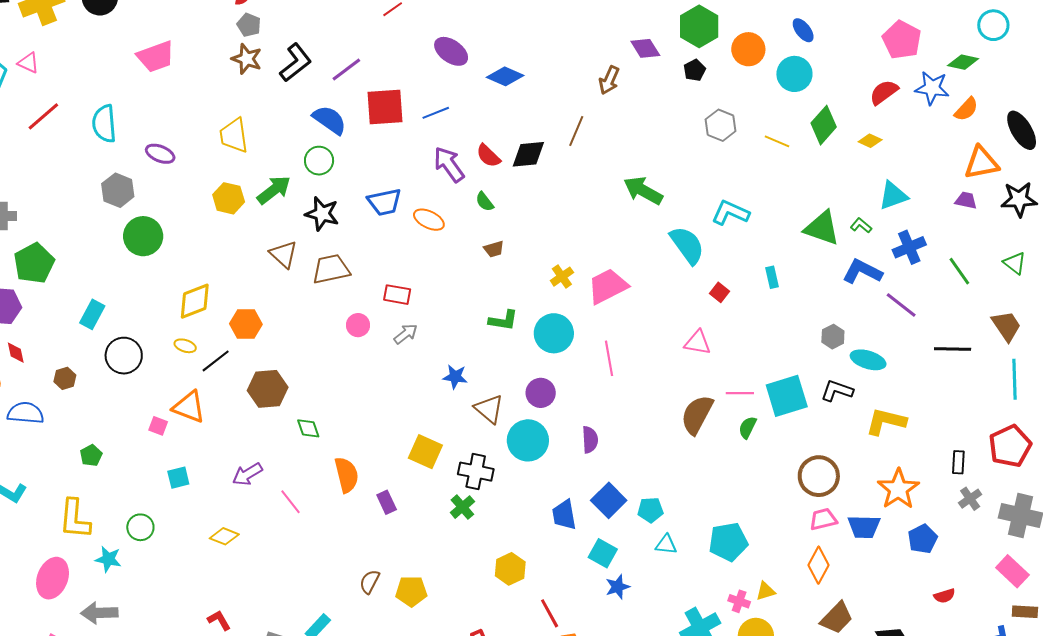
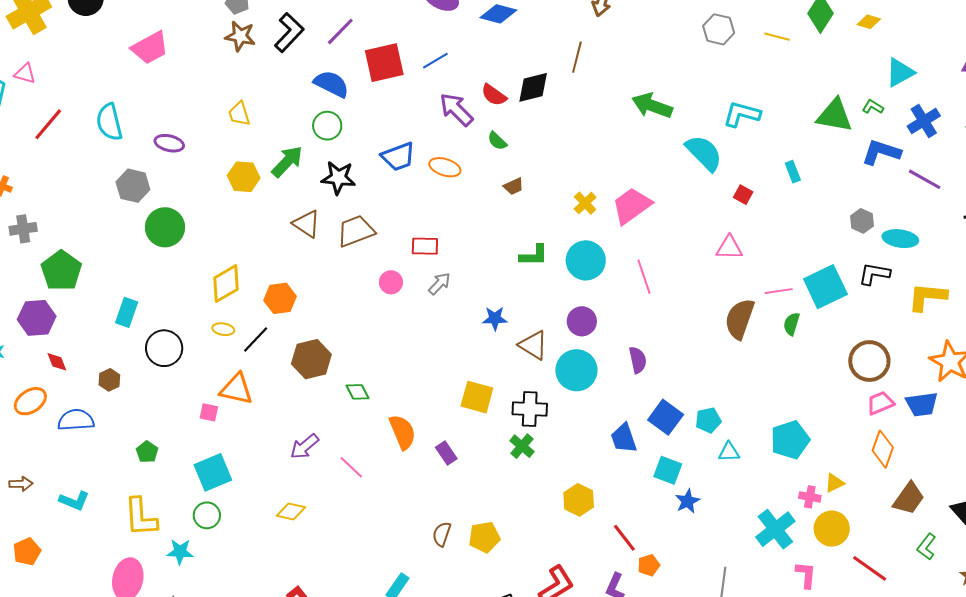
yellow trapezoid: (234, 135) -> (239, 114), size x0.7
cyan square: (178, 478) -> (213, 472), moved, size x1.6

